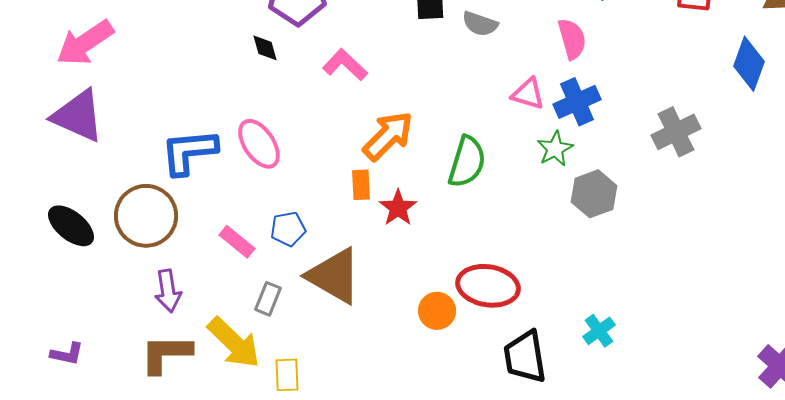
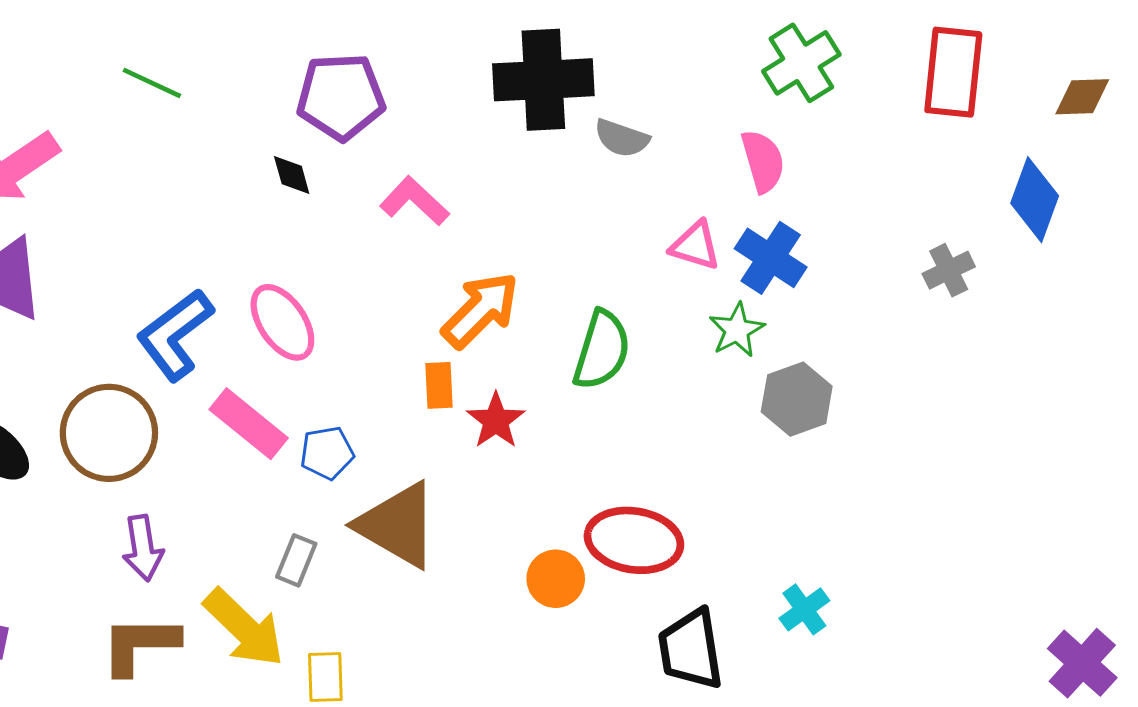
blue cross: (577, 102) -> (771, 258), turned -33
gray cross: (676, 132) -> (949, 270), moved, size x0.7
blue L-shape: (189, 152) -> (175, 335), turned -32
pink rectangle: (237, 242) -> (249, 424), moved, size x1.4

